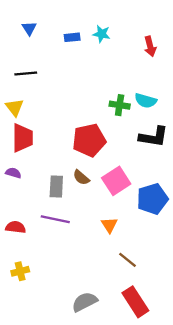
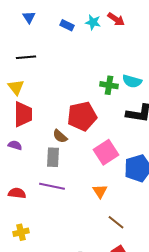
blue rectangle: (72, 37) -> (67, 25), turned 32
red arrow: (150, 46) -> (116, 19), moved, turned -42
brown semicircle: (81, 177) -> (60, 136), moved

